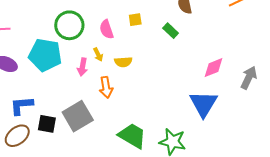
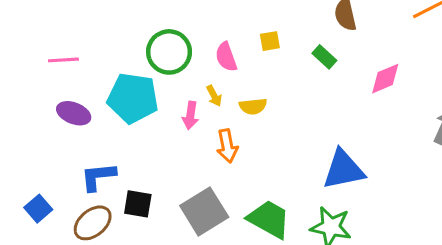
pink diamond: (214, 68) -> (385, 79), moved
blue triangle: (203, 104) -> (343, 170), moved, turned 48
gray square: (78, 116) -> (204, 211), moved

